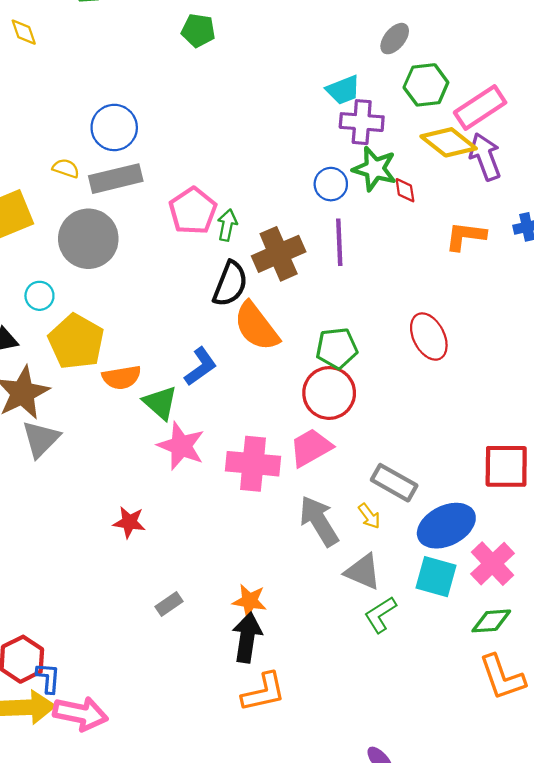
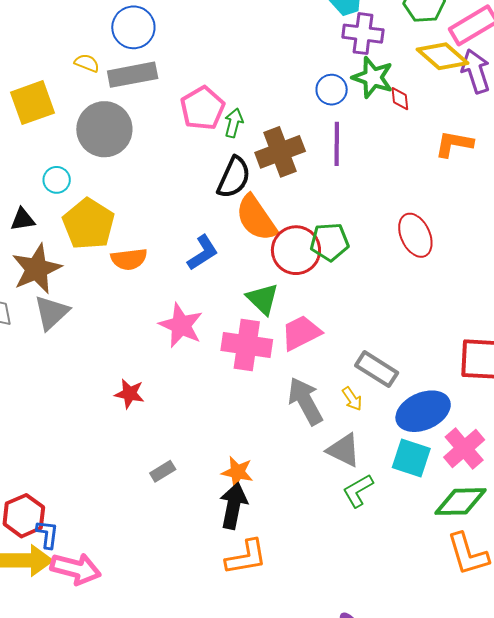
red circle: (329, 393) -> (296, 250), moved
green triangle: (160, 403) -> (263, 299), moved
green diamond: (491, 621) -> (460, 502), size x1.4

